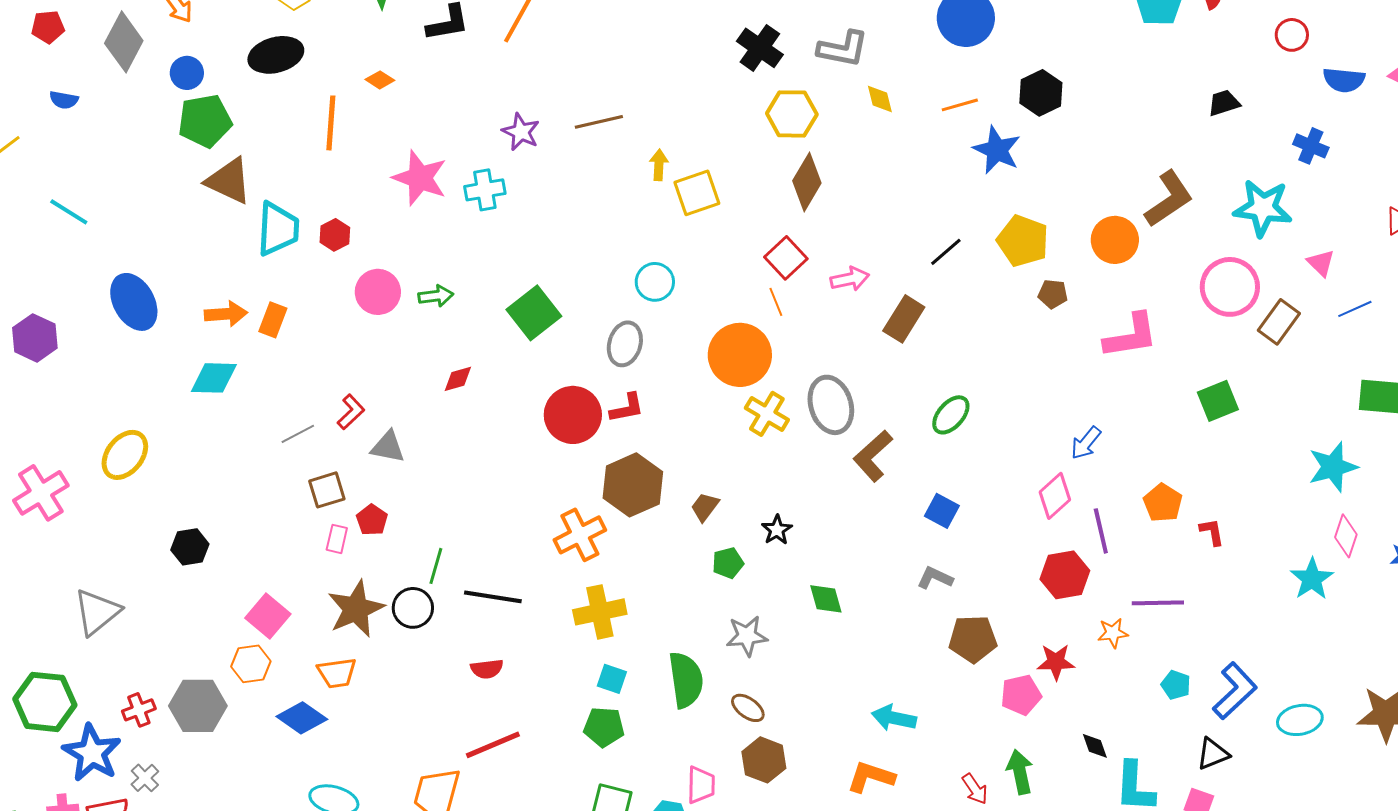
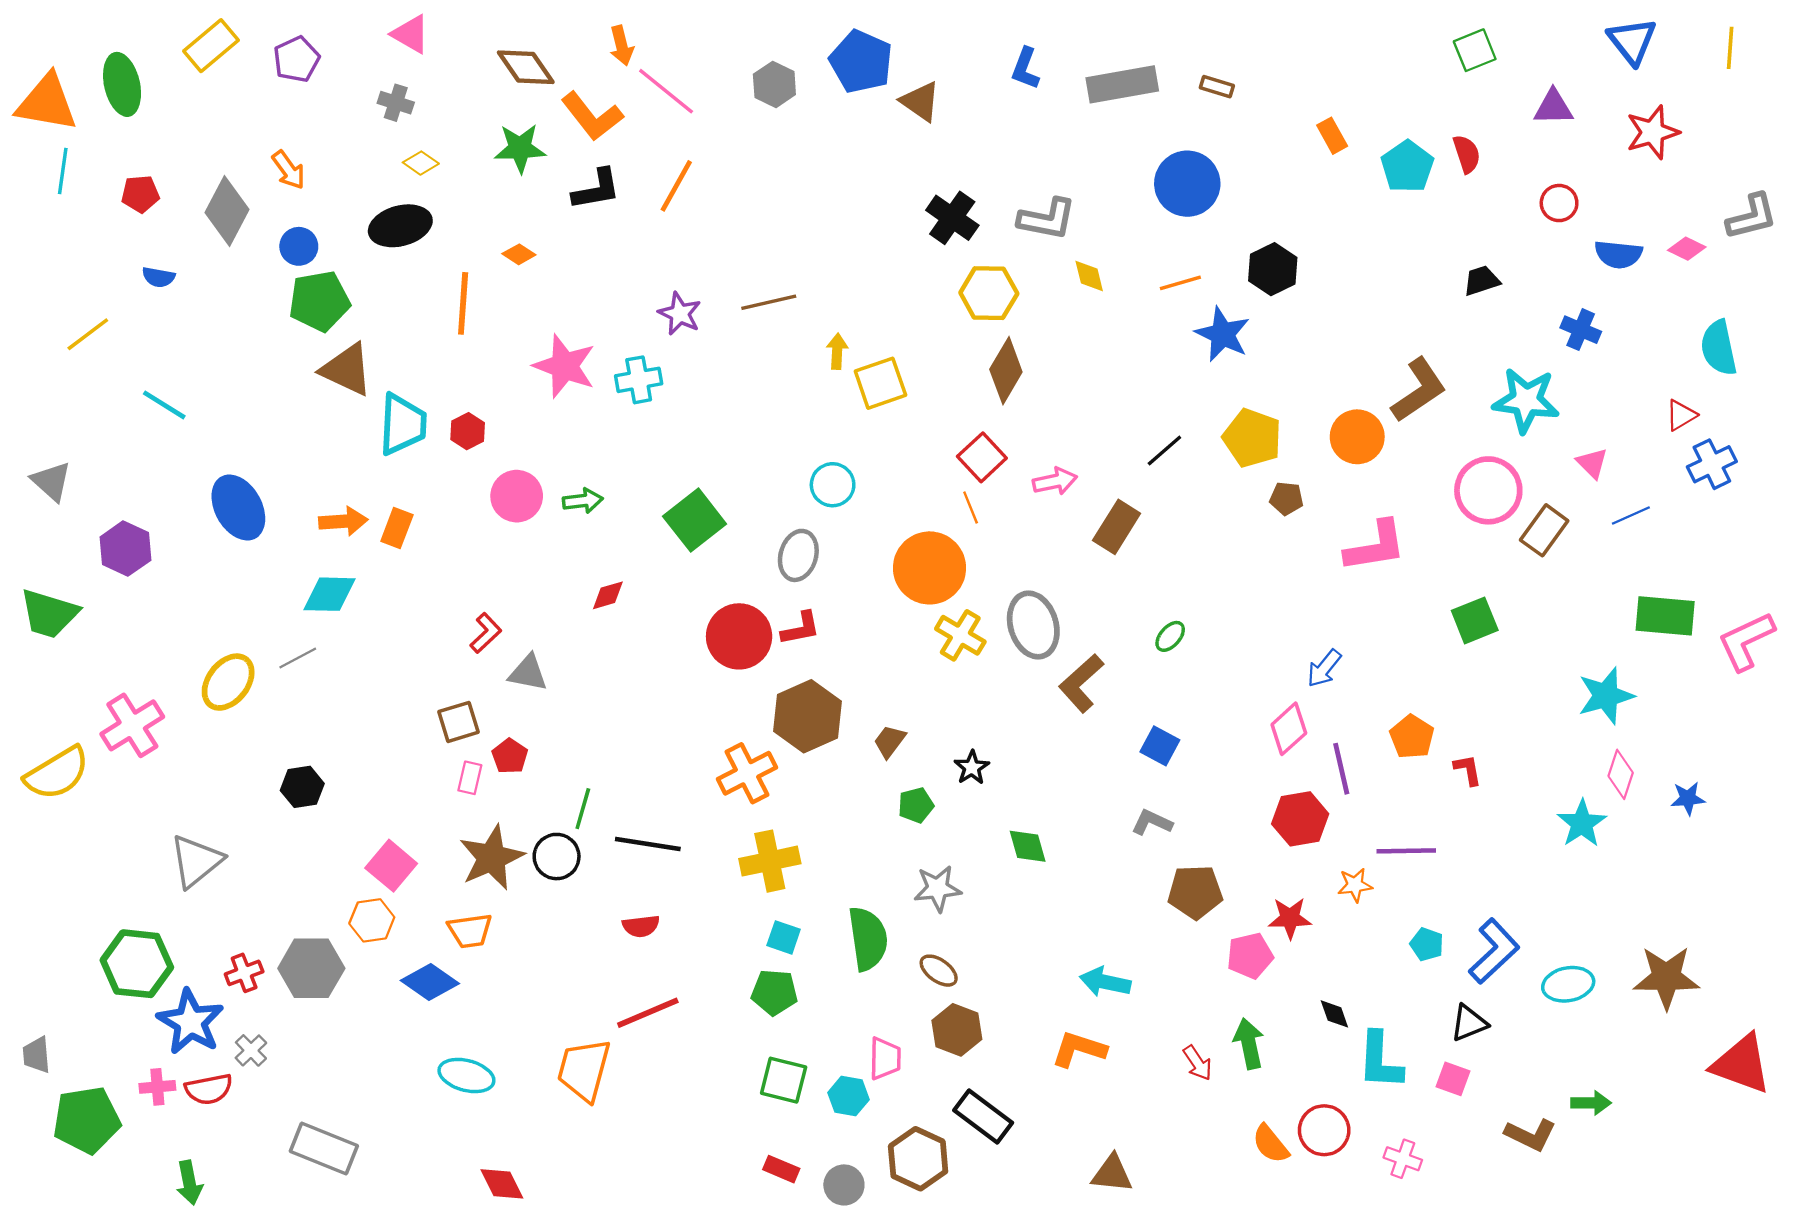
green ellipse: (951, 415) -> (1170, 636), size x0.7
gray line: (298, 434) -> (298, 658), moved

